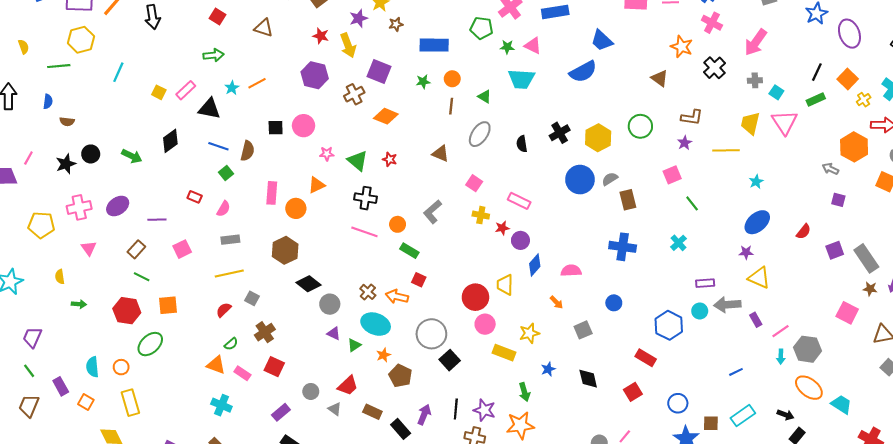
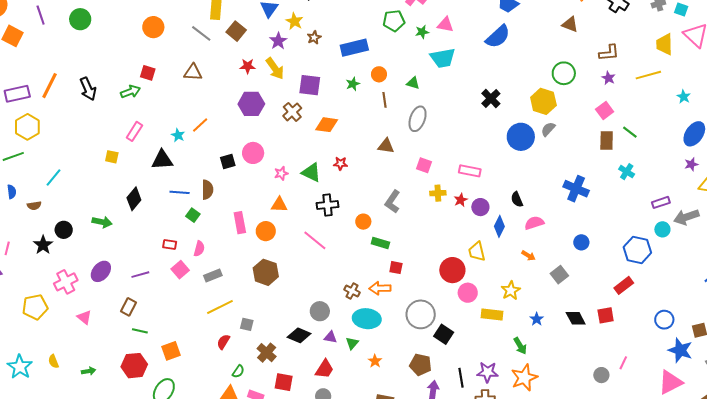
green arrow: (214, 55) -> (131, 92), moved
cyan line: (118, 72) -> (54, 178), moved, turned 30
pink rectangle: (186, 90) -> (134, 131), moved
yellow hexagon: (598, 138) -> (543, 101), moved
black semicircle: (522, 144) -> (517, 199), moved
orange triangle: (317, 185) -> (279, 205), turned 42
brown rectangle: (628, 200) -> (607, 140), moved, turned 30
pink line: (364, 232) -> (315, 240), moved, turned 35
blue cross: (623, 247) -> (576, 189), turned 30
pink square: (182, 249) -> (180, 270), moved
yellow semicircle: (60, 277) -> (53, 361), moved
black diamond: (309, 284) -> (299, 335), moved
orange star: (383, 355) -> (375, 361), moved
red rectangle: (646, 358) -> (624, 285), turned -54
brown pentagon: (400, 376) -> (421, 365), moved
red trapezoid: (348, 386) -> (324, 369), moved
red square: (633, 392) -> (606, 315), moved, turned 36

